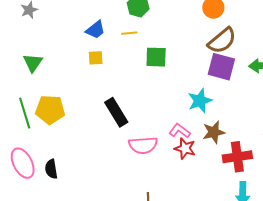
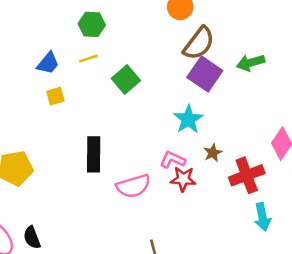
green square: (156, 57) -> (126, 80), turned -30
purple square: (221, 67) -> (205, 74), turned 32
black rectangle: (116, 112) -> (94, 154), turned 44
brown star: (214, 132) -> (213, 153), size x0.7

